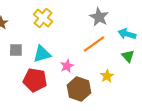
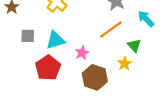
cyan arrow: (127, 34) -> (146, 19), turned 30
green triangle: (128, 56) -> (134, 45), moved
red pentagon: (35, 80) -> (48, 68), turned 30

